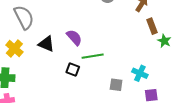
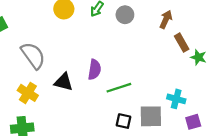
purple semicircle: (74, 37) -> (94, 70), turned 60
black square: (73, 69) -> (123, 121), moved
gray square: (116, 85) -> (151, 116), size x1.5

